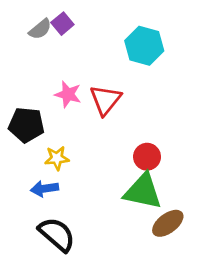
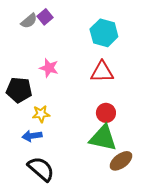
red triangle: (105, 100) -> (102, 72), moved, turned 50

